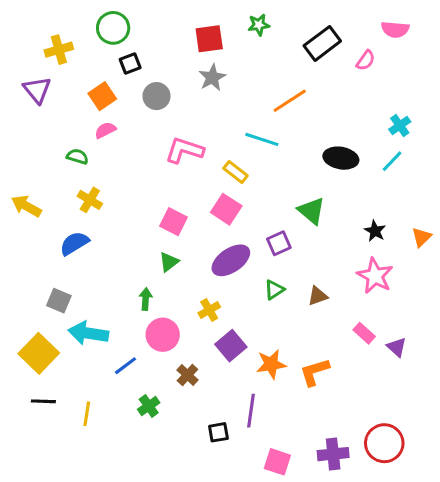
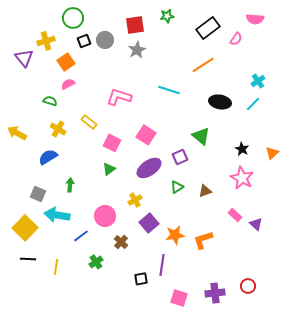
yellow cross: (59, 50) -> (46, 41), moved
gray circle: (156, 96) -> (105, 40), moved
orange line: (290, 101) -> (203, 65), moved
yellow rectangle: (235, 172) -> (89, 122), moved
green arrow: (146, 299) -> (70, 185), moved
red circle: (384, 443) -> (248, 286), size x0.6

